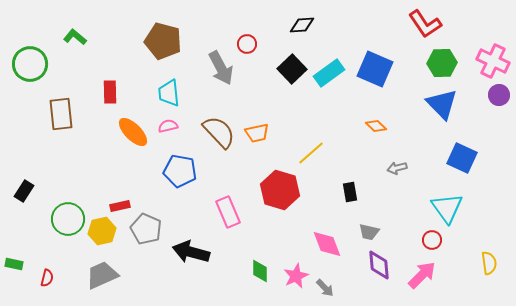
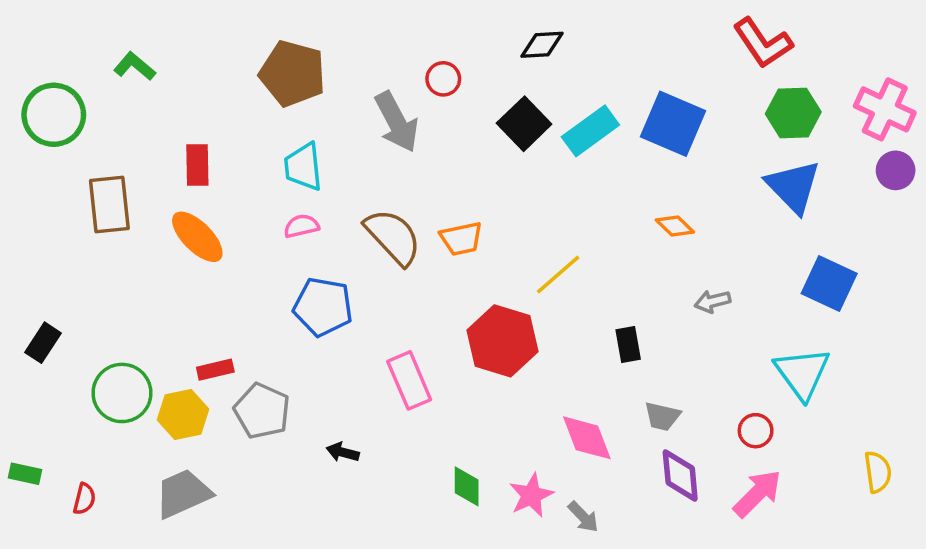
orange ellipse: (133, 132) -> (197, 237), moved
red circle: (432, 240) -> (756, 431), moved
black arrow: (191, 252) -> (343, 452), size x0.5

